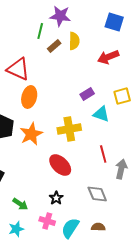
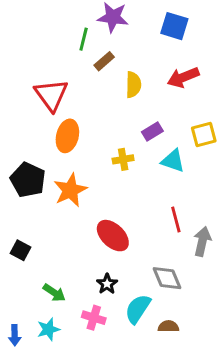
blue square: (114, 22) -> (174, 26), moved
yellow semicircle: (74, 41) -> (133, 85), moved
red triangle: (18, 69) -> (51, 95), turned 30
yellow cross: (69, 129) -> (123, 159), moved, size x0.6
cyan semicircle: (70, 228) -> (138, 309), moved

